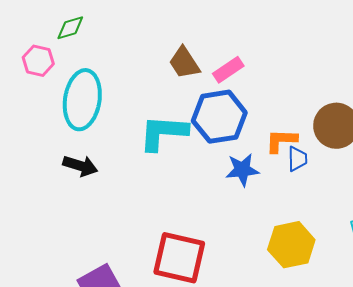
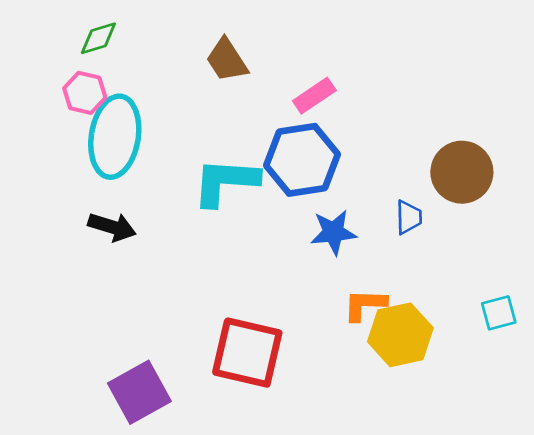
pink hexagon: (38, 61) -> (85, 93), moved
brown trapezoid: (184, 63) -> (227, 60), moved
orange L-shape: (281, 141) -> (365, 305), moved

